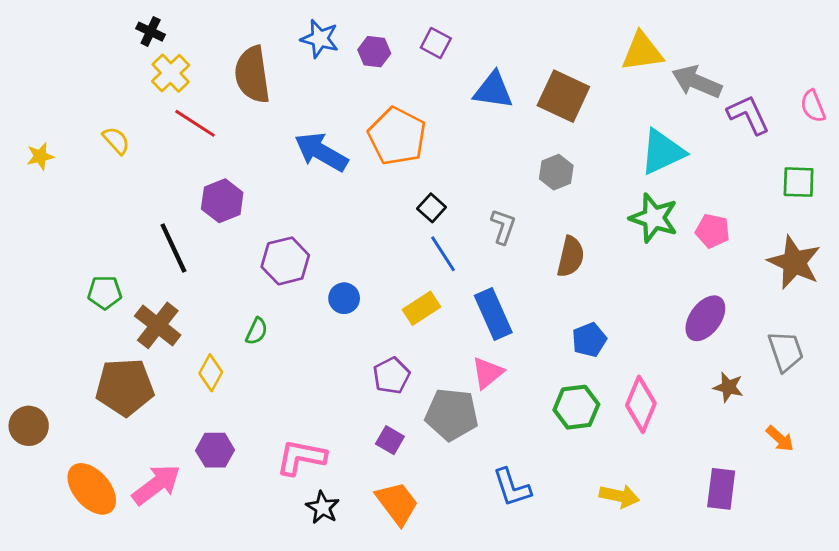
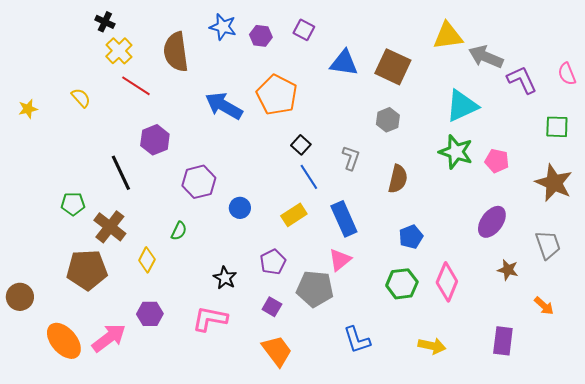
black star: (323, 508) -> (225, 278), moved

